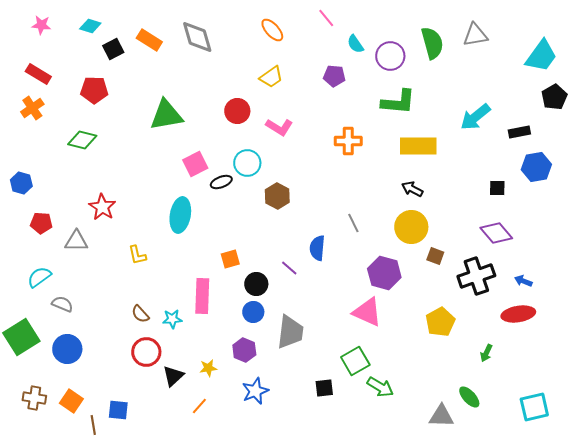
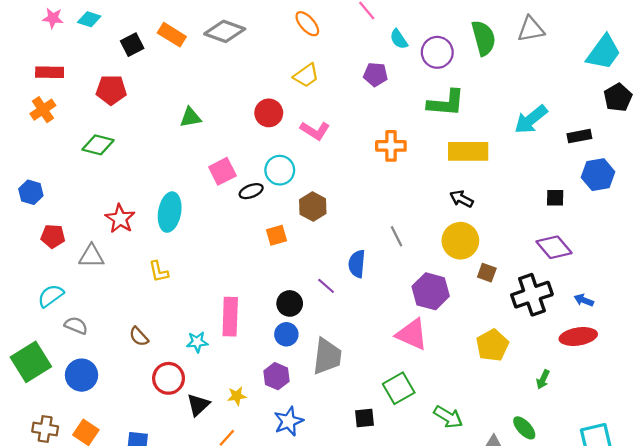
cyan diamond: (90, 26) -> (89, 19), moved
gray diamond: (197, 37) -> (225, 31), turned -54
red rectangle: (38, 74) -> (50, 72), turned -30
green triangle: (166, 115) -> (191, 117), size x0.6
cyan ellipse: (180, 215) -> (170, 212), moved
orange square: (230, 259) -> (276, 235), moved
brown semicircle: (140, 314) -> (139, 336), moved
green arrow: (380, 387) -> (448, 417), moved

